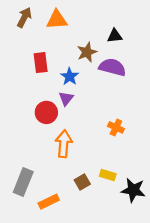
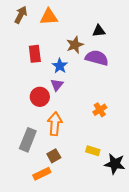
orange cross: (116, 127) -> (100, 110), turned 32
gray rectangle: (23, 182) -> (28, 140), moved
brown square: (82, 182) -> (54, 156), moved

